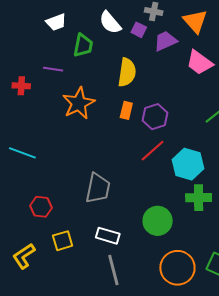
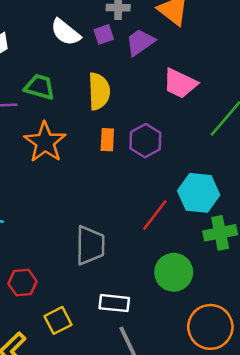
purple square: (139, 30) -> (104, 34), turned -35
green trapezoid: (83, 45) -> (40, 87), moved, turned -75
pink trapezoid: (199, 63) -> (180, 83), moved
red line: (153, 151) -> (155, 215), moved

